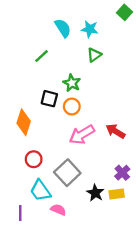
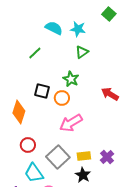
cyan semicircle: (63, 28) -> (54, 28), turned -30
green star: (72, 83) -> (71, 79), moved
red arrow: (116, 131) -> (110, 94), moved
yellow rectangle: (117, 194) -> (84, 156), moved

